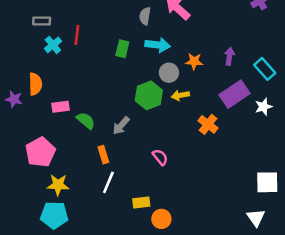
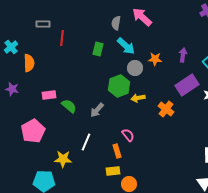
gray rectangle: (42, 21) -> (43, 24), moved
cyan cross: (53, 45) -> (11, 47), moved
cyan arrow: (158, 45) -> (126, 46), turned 36
orange semicircle: (35, 84) -> (29, 63), moved
yellow arrow: (180, 95) -> (138, 98), moved
orange rectangle: (103, 155) -> (117, 151), moved
white line: (108, 182) -> (86, 142), moved
yellow star: (58, 185) -> (63, 159), moved

